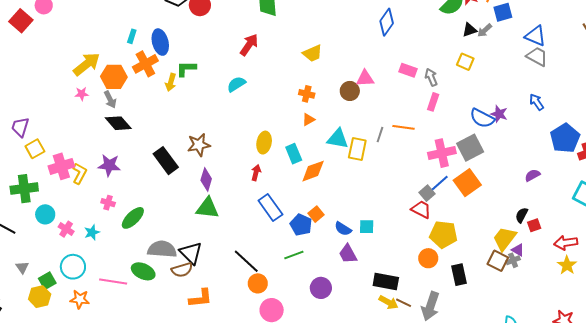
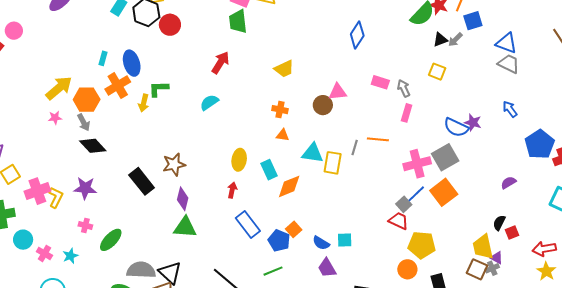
orange triangle: (308, 120) -> (283, 135), turned 40
yellow trapezoid: (505, 239) -> (483, 247), turned -48

